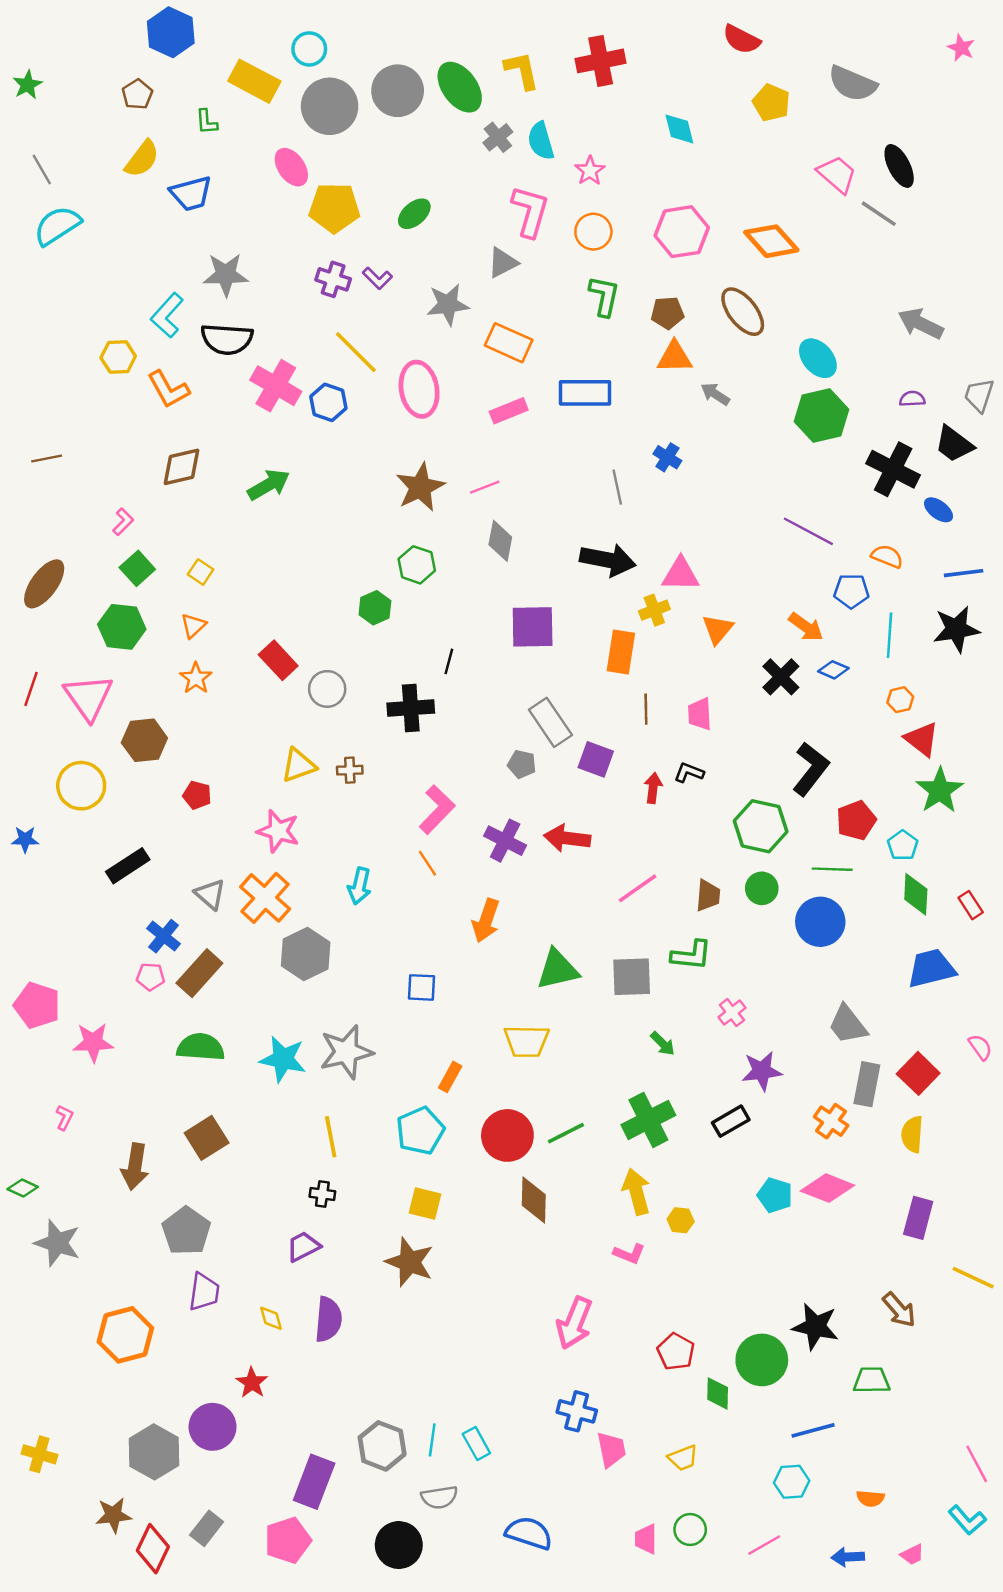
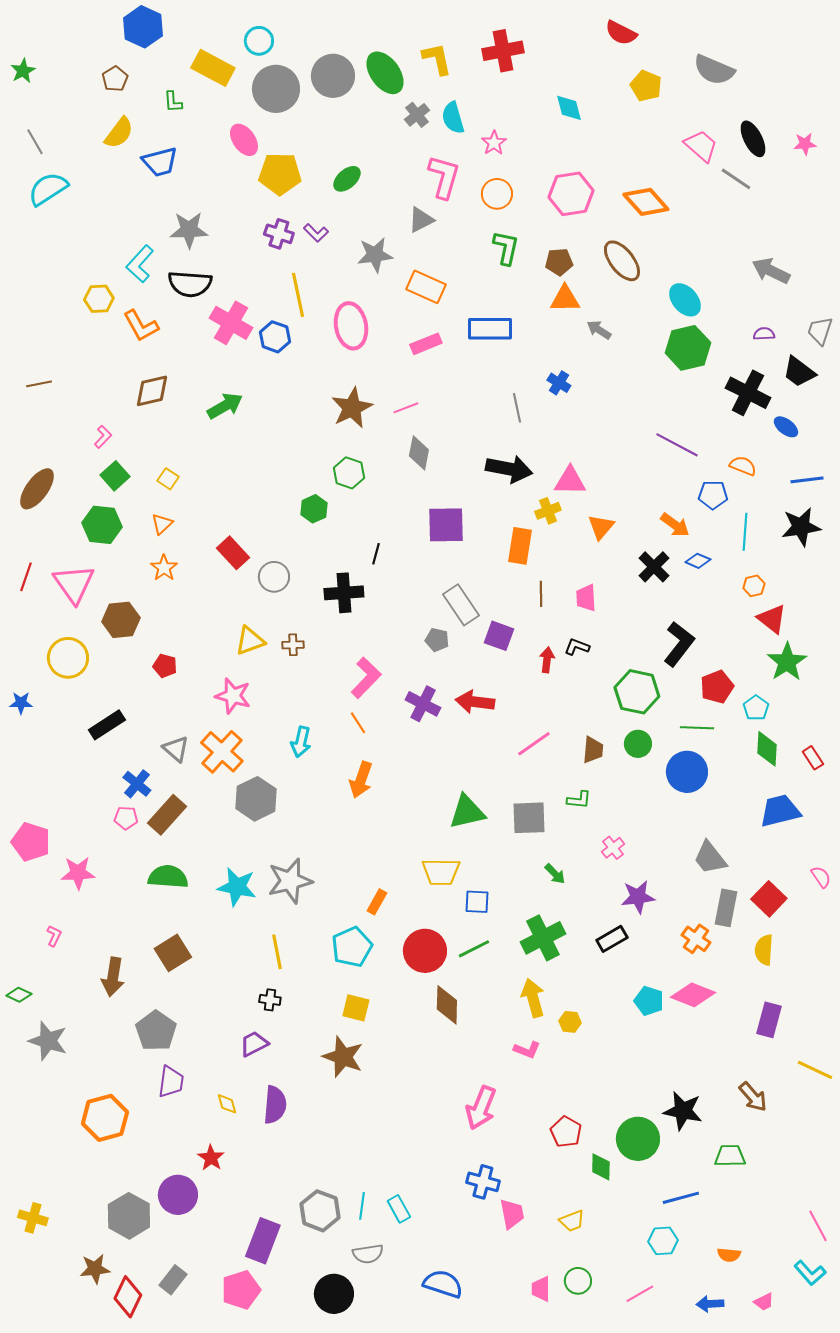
pink star: (961, 48) -> (805, 144), moved, turned -30
yellow line: (356, 352) -> (298, 295), turned 33
orange arrow: (486, 921) -> (361, 780), moved
green L-shape: (691, 955) -> (579, 800), size x0.7
blue square: (421, 987) -> (477, 902), moved

